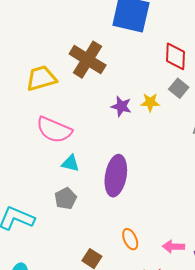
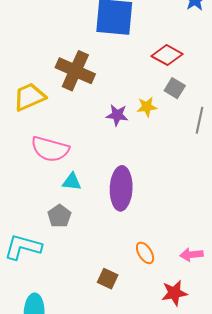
red diamond: (176, 56) -> (167, 55), turned -56
gray pentagon: (66, 198) -> (59, 216), moved

